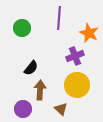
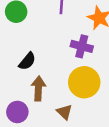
purple cross: (75, 56) -> (82, 46), turned 36

